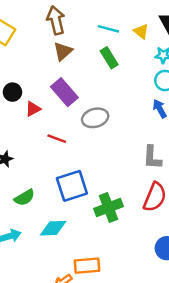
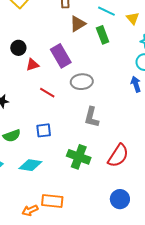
brown triangle: (63, 51) -> (78, 24), moved
gray L-shape: (152, 157) -> (92, 117), moved
blue square: (72, 186) -> (44, 130), moved, size x0.6
green cross: (108, 207) -> (79, 157), turned 30

